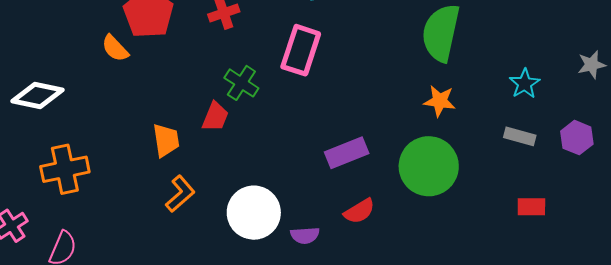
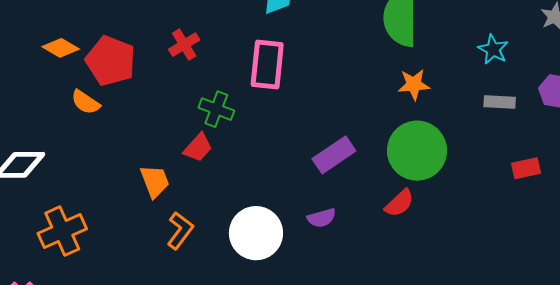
red trapezoid: (215, 117) -> (198, 148), turned 32
red semicircle: (359, 211) -> (399, 203), moved
purple semicircle: (305, 235) -> (322, 218), moved

